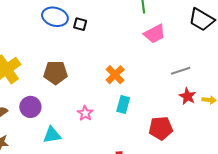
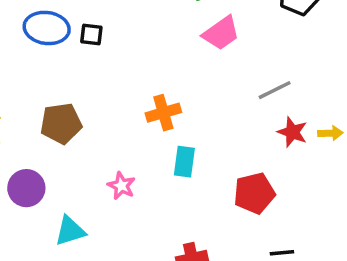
orange cross: (115, 75) -> (163, 113), turned 36

